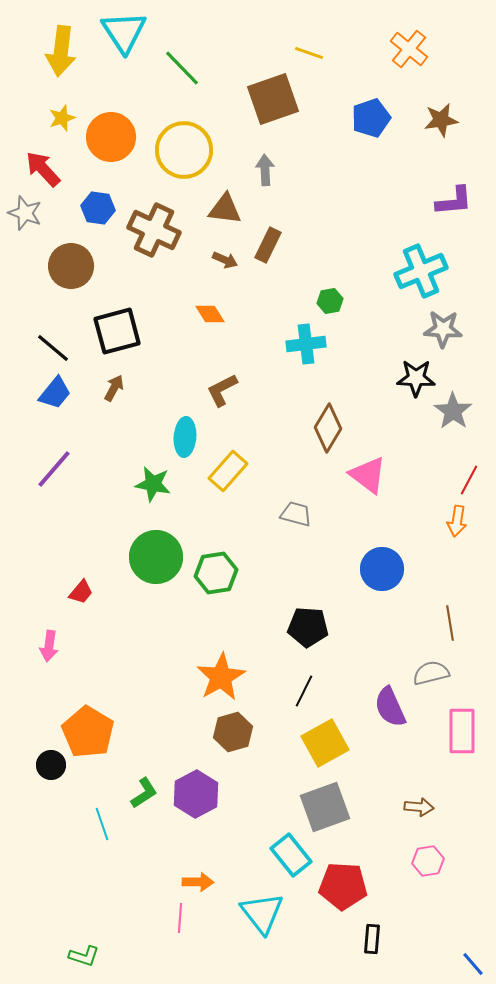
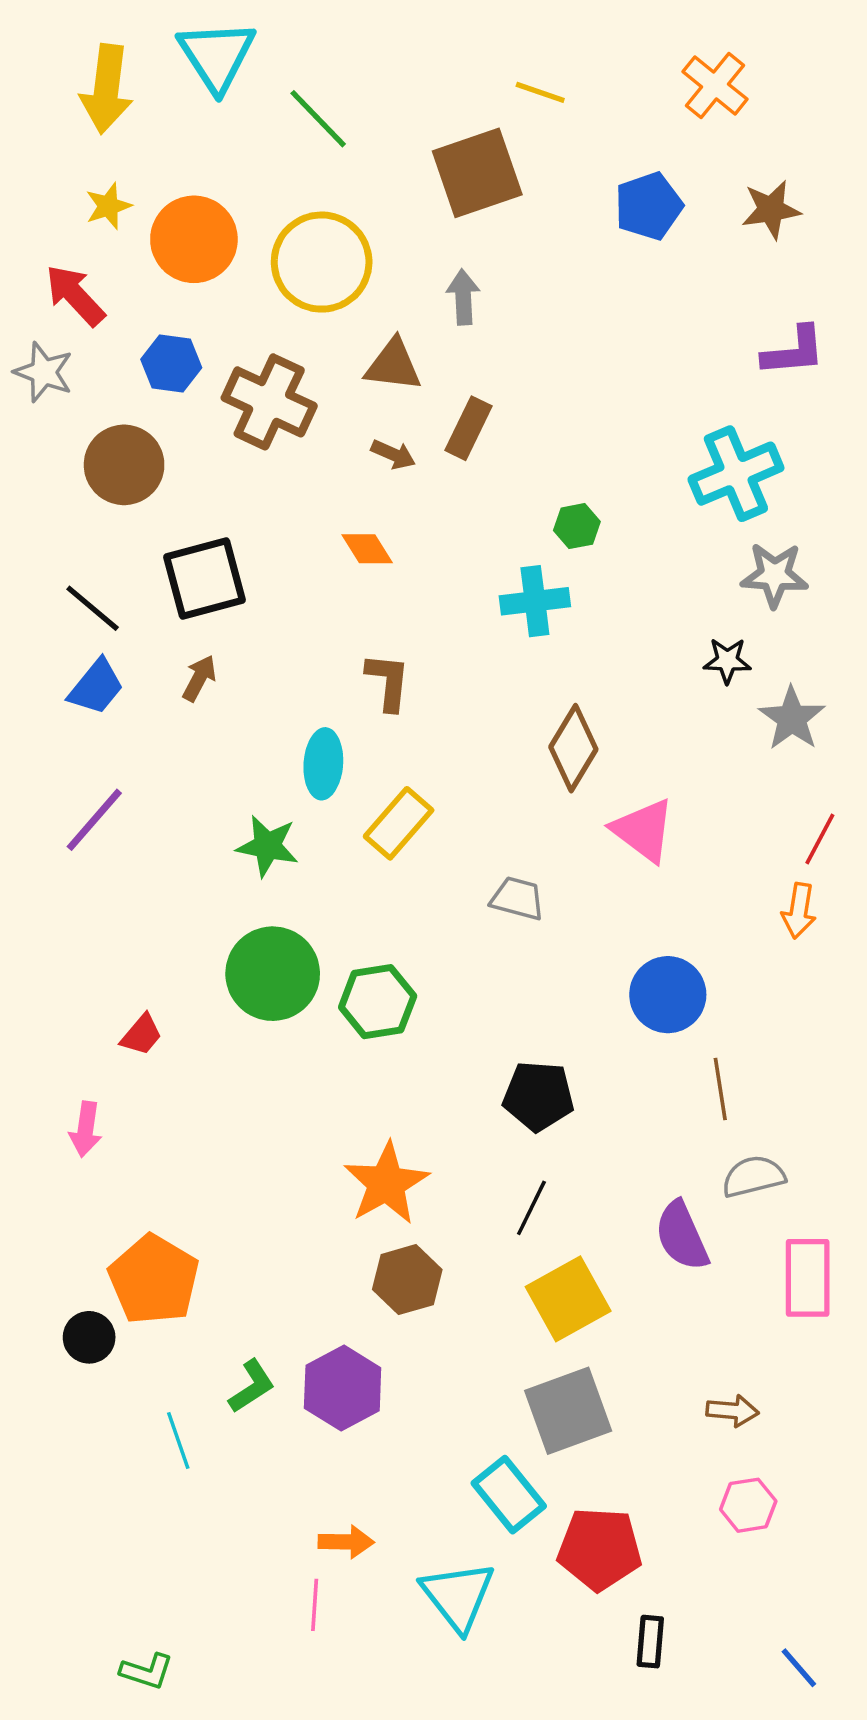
black star: (416, 378) -> (727, 661), size x0.7
brown L-shape: (222, 390) -> (388, 682), turned 123
brown line: (450, 623) -> (720, 1089), moved
blue line: (473, 964) -> (799, 1668), moved

